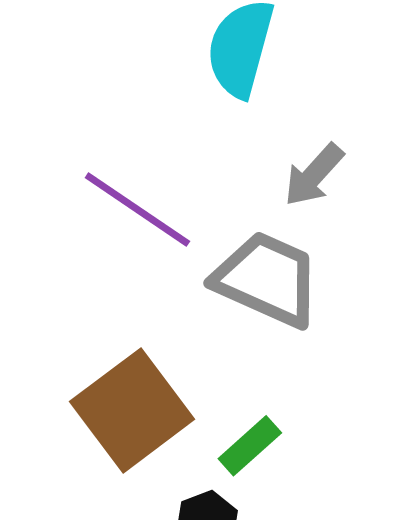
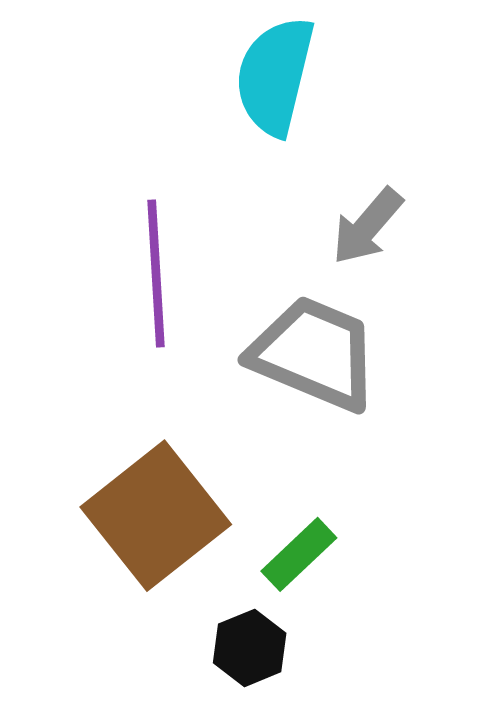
purple line: (137, 209) -> (156, 274), turned 54

